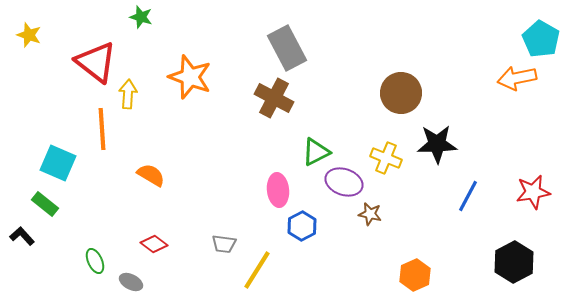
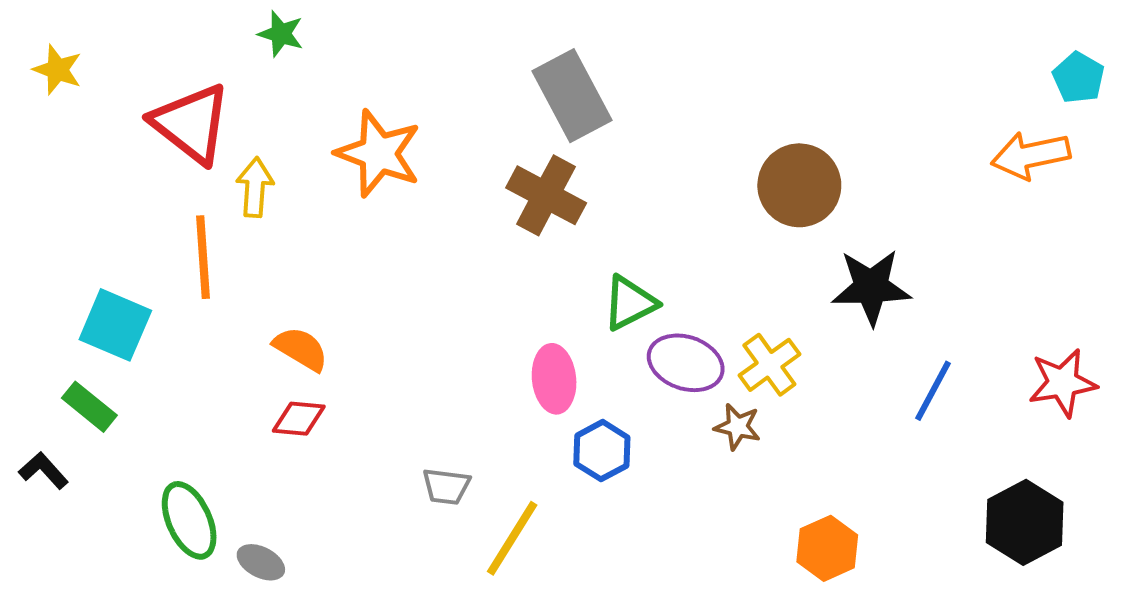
cyan pentagon: (541, 39) -> (1079, 78), size x0.7
yellow cross: (386, 158) -> (769, 365), moved, turned 32
red diamond: (154, 244) -> (299, 419), moved, turned -32
green ellipse: (95, 261) -> (189, 520), size x1.5

